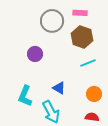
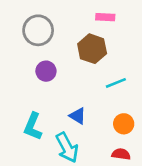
gray circle: (52, 21) -> (38, 30), moved
brown hexagon: (82, 37) -> (92, 49), moved

